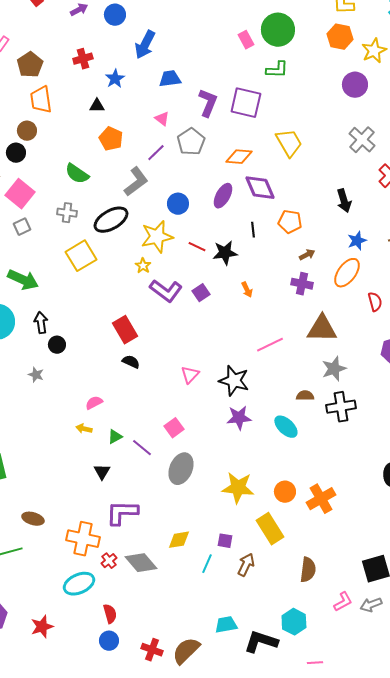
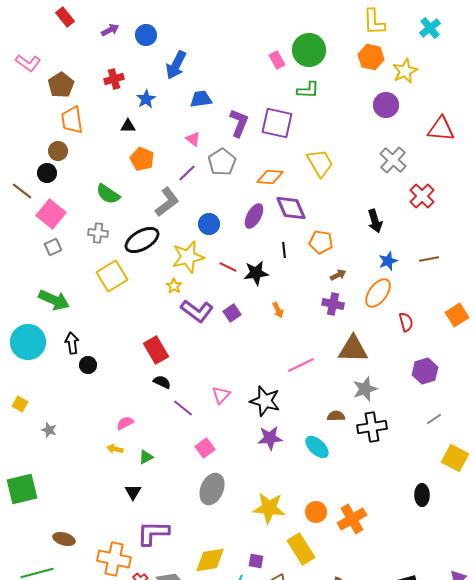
gray star: (36, 375) -> (49, 430), moved
purple line: (142, 448) -> (183, 408), moved
yellow diamond: (179, 540) -> (210, 560), size x1.4

